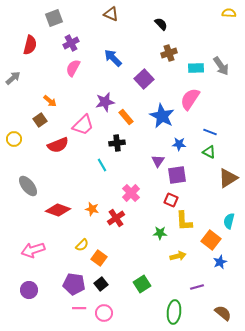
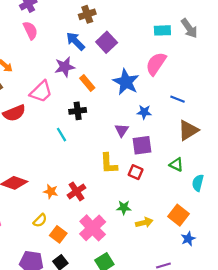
brown cross: (169, 53) -> (87, 14), moved
blue arrow: (113, 58) -> (75, 41), moved
pink semicircle: (73, 68) -> (30, 30), turned 126
green triangle: (209, 152) -> (176, 165), moved
brown triangle: (228, 178) -> (188, 130), moved
pink cross: (131, 193) -> (93, 228), moved, size x1.4
orange star: (92, 209) -> (51, 191), moved
yellow L-shape: (184, 221) -> (109, 164), moved
cyan semicircle: (229, 221) -> (198, 183), moved
yellow arrow: (178, 256) -> (144, 223), moved

